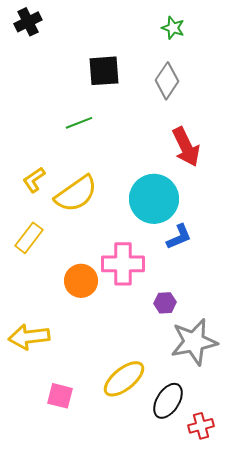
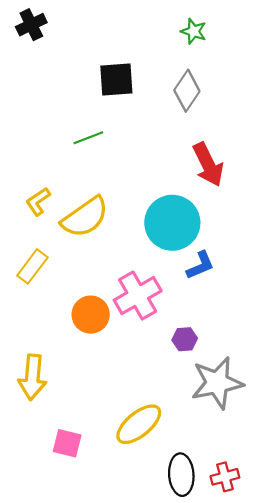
pink cross: (123, 264) -> (138, 296), turned -30
yellow arrow: (29, 337) -> (32, 377), turned -78
black ellipse: (168, 401) -> (181, 475), moved, turned -36

